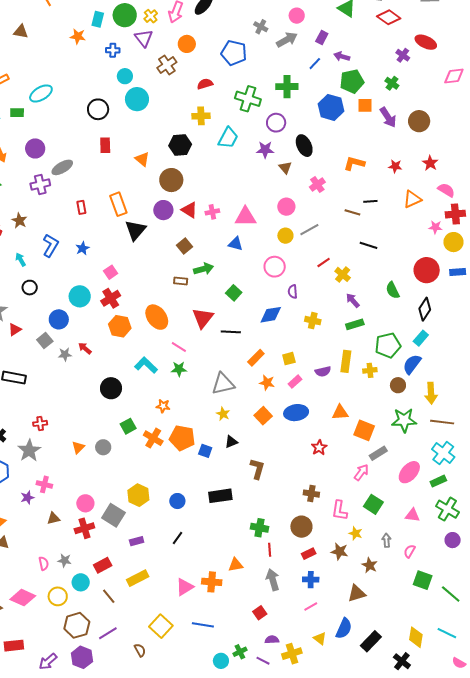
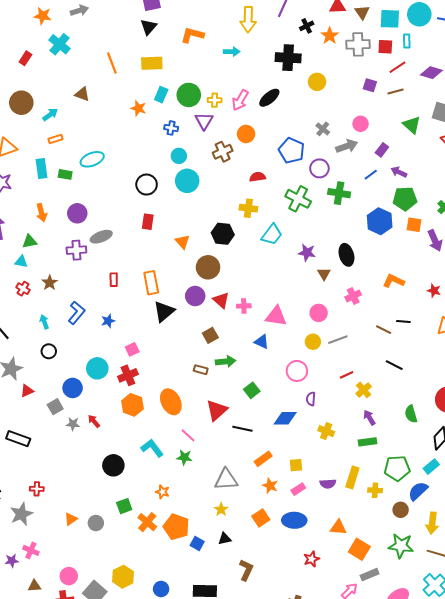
yellow cross: (151, 16) -> (215, 100), turned 32
purple circle: (276, 123) -> (319, 168), moved

